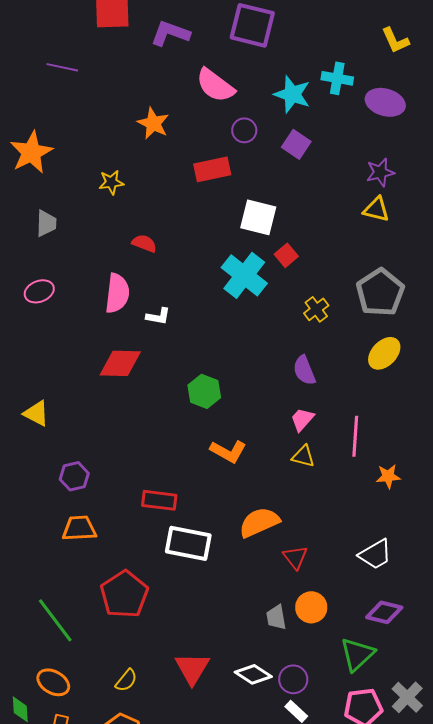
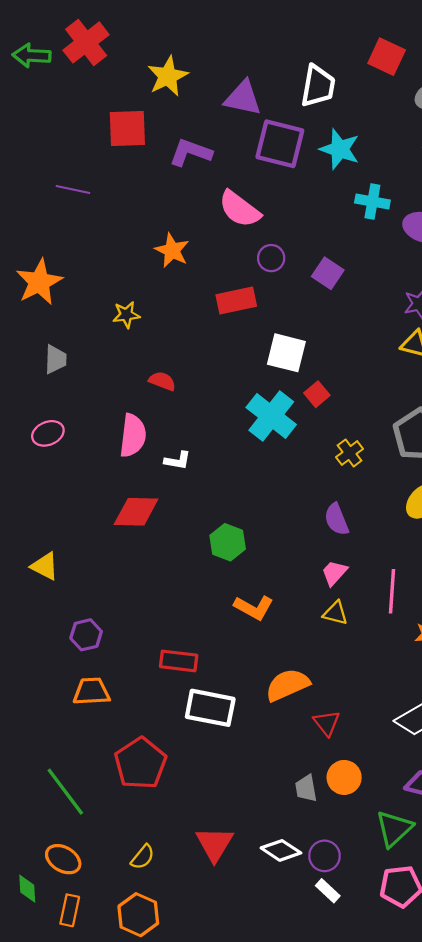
cyan star: (292, 94) -> (340, 149), moved

